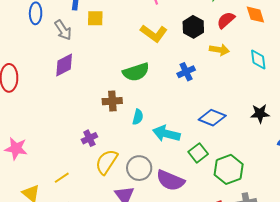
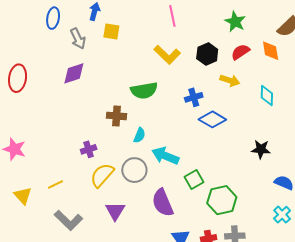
blue diamond: (212, 118) -> (212, 119), moved
gray circle: (139, 168) -> (134, 170), moved
purple semicircle: (170, 180) -> (163, 203), turned 36

